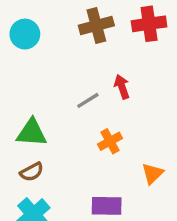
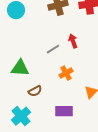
brown semicircle: (32, 172) -> (35, 91), moved

